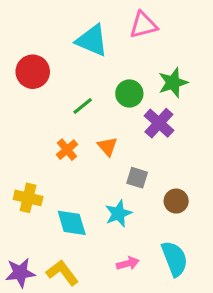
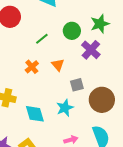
gray square: (137, 178) -> (77, 85), turned -32
brown circle: (176, 201) -> (102, 100), size x1.6

